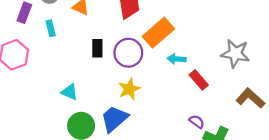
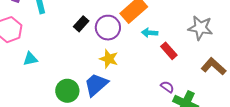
black rectangle: (97, 48) -> (81, 24), turned 42
yellow star: (129, 89) -> (109, 59), turned -30
cyan triangle: (69, 92) -> (30, 59), moved, turned -35

